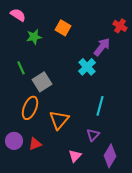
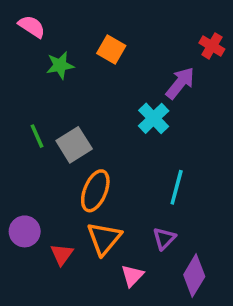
green line: (21, 68) -> (37, 136), moved
orange ellipse: (30, 108) -> (95, 191), moved
orange triangle: (59, 120) -> (104, 238), moved
purple circle: (14, 141) -> (25, 231), moved
red triangle: (35, 144) -> (62, 254), turned -32

